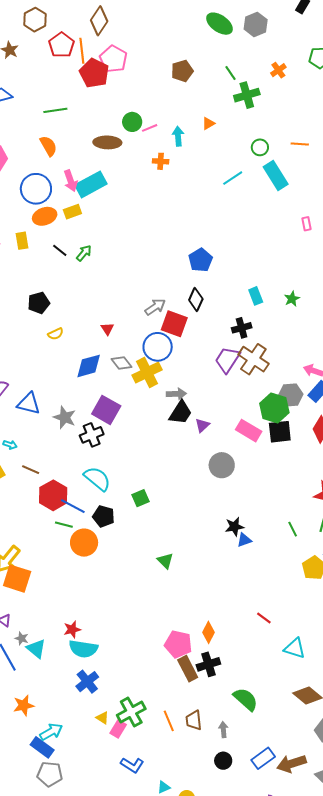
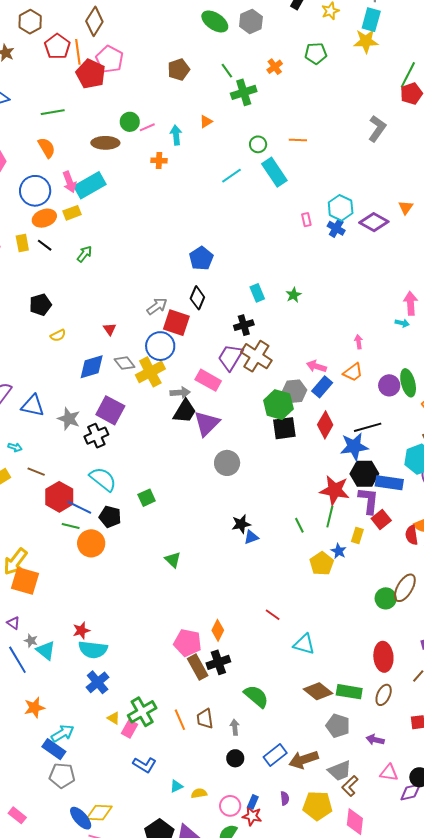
black line: (60, 250) -> (45, 245), moved
purple triangle: (202, 425) -> (207, 423), size x1.8
pink rectangle: (249, 431) -> (208, 380), moved

